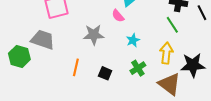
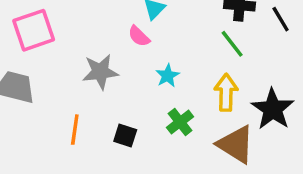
black star: (193, 65) -> (273, 109), turned -30

